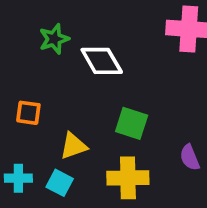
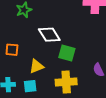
white diamond: (102, 61) -> (49, 35), moved
cyan square: (60, 183) -> (30, 86), turned -32

